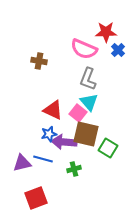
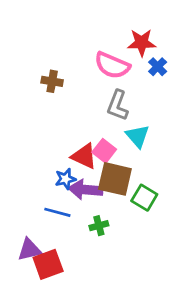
cyan triangle: (89, 102) -> (138, 136), moved
red triangle: (53, 110) -> (84, 156), moved
purple triangle: (22, 163) -> (29, 250), moved

